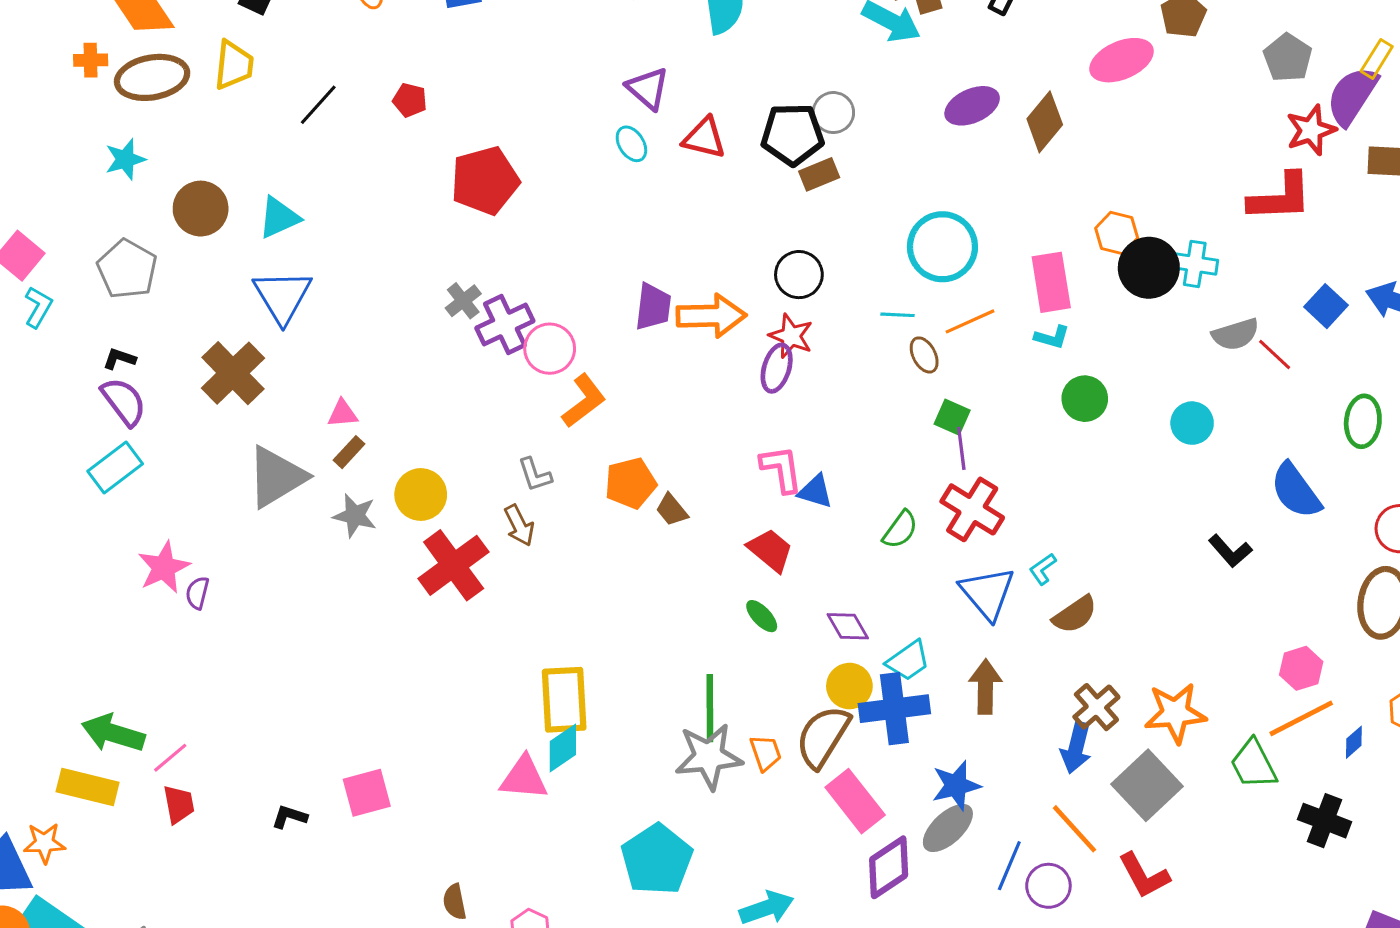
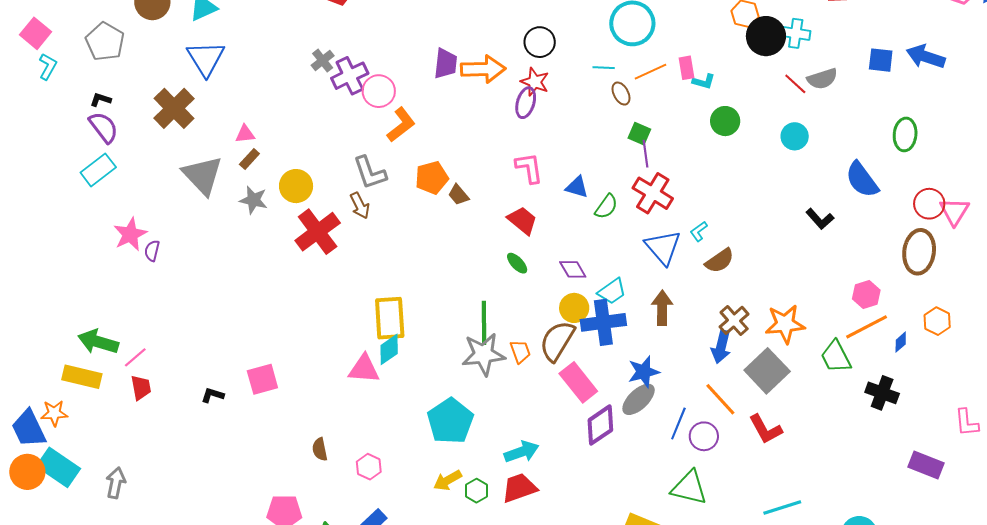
pink rectangle: (1051, 282) -> (686, 68), moved, size x0.6
blue square: (1326, 306) -> (881, 60), turned -36
red line: (1275, 354) -> (795, 84), moved
gray L-shape: (535, 475) -> (370, 173), size x1.5
gray triangle: (276, 477) -> (203, 175), turned -42
blue triangle: (815, 491) -> (577, 187), moved

